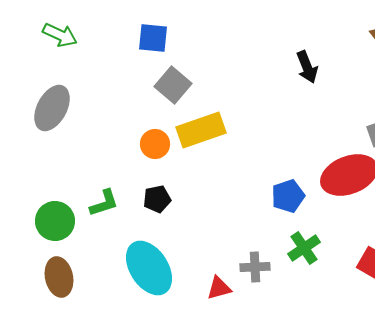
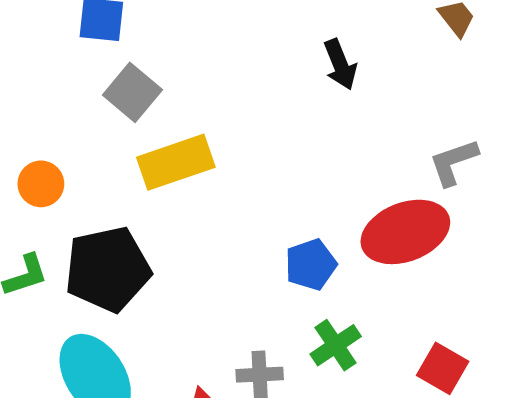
orange circle: (155, 144) -> (41, 184), moved
black pentagon: (157, 199) -> (108, 269), size x2.0

